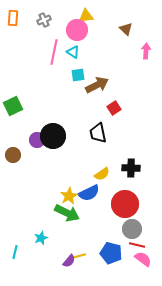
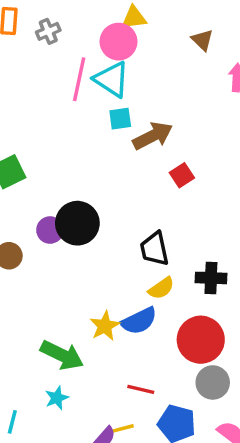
gray cross: (44, 20) -> (48, 31), moved
cyan triangle: (73, 52) -> (112, 79), size x1.6
black trapezoid: (98, 133) -> (154, 249), moved
green arrow: (67, 213) -> (62, 355), moved
red line: (137, 245) -> (141, 389), moved

